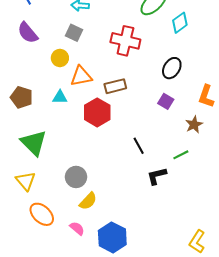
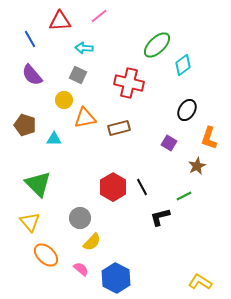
black ellipse: (172, 68) -> (187, 110), moved
brown pentagon: (22, 97) -> (25, 125), moved
cyan triangle: (60, 97) -> (54, 139), moved
red hexagon: (97, 112) -> (113, 187), moved
yellow L-shape: (197, 241) -> (200, 282), turned 90

